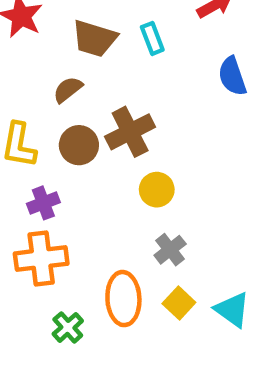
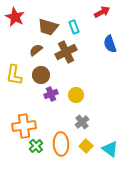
brown cross: (130, 132) -> (66, 52), moved
purple cross: (43, 203) -> (51, 94), moved
green cross: (68, 327) -> (36, 146), moved

